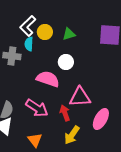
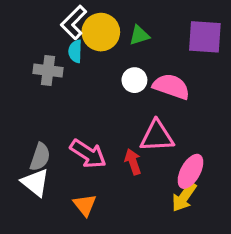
yellow circle: (45, 32) -> (101, 32), size x1.5
pink semicircle: (48, 79) -> (171, 86), moved
yellow arrow: (72, 135) -> (184, 197), moved

